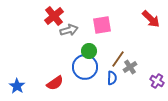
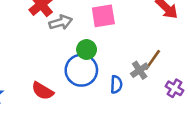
brown line: (118, 59) -> (153, 60), moved
red semicircle: (55, 83) -> (43, 91), turned 66

